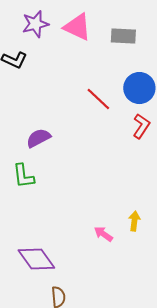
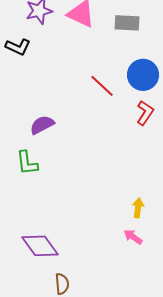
pink arrow: (103, 234) -> (133, 237), moved

